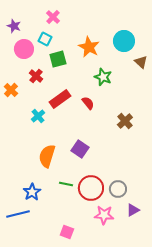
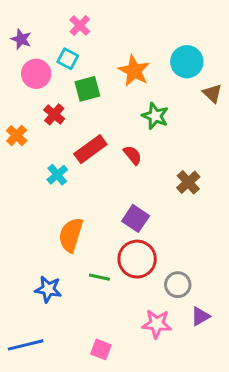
purple square: (80, 149) -> (136, 218), moved
red circle: (91, 188) -> (137, 259), moved
blue star: (32, 192) -> (48, 289), turned -30
blue line: (18, 214) -> (26, 345), moved

